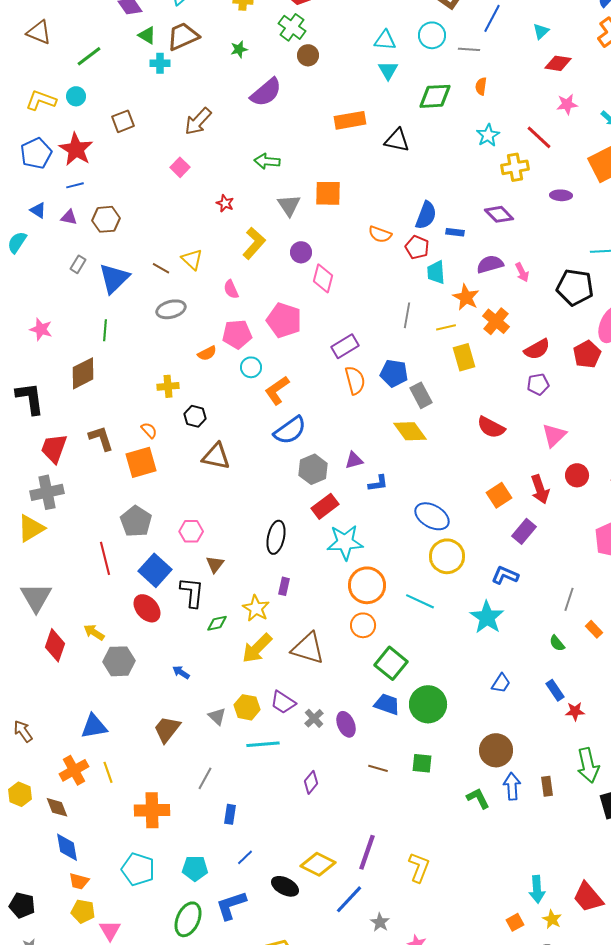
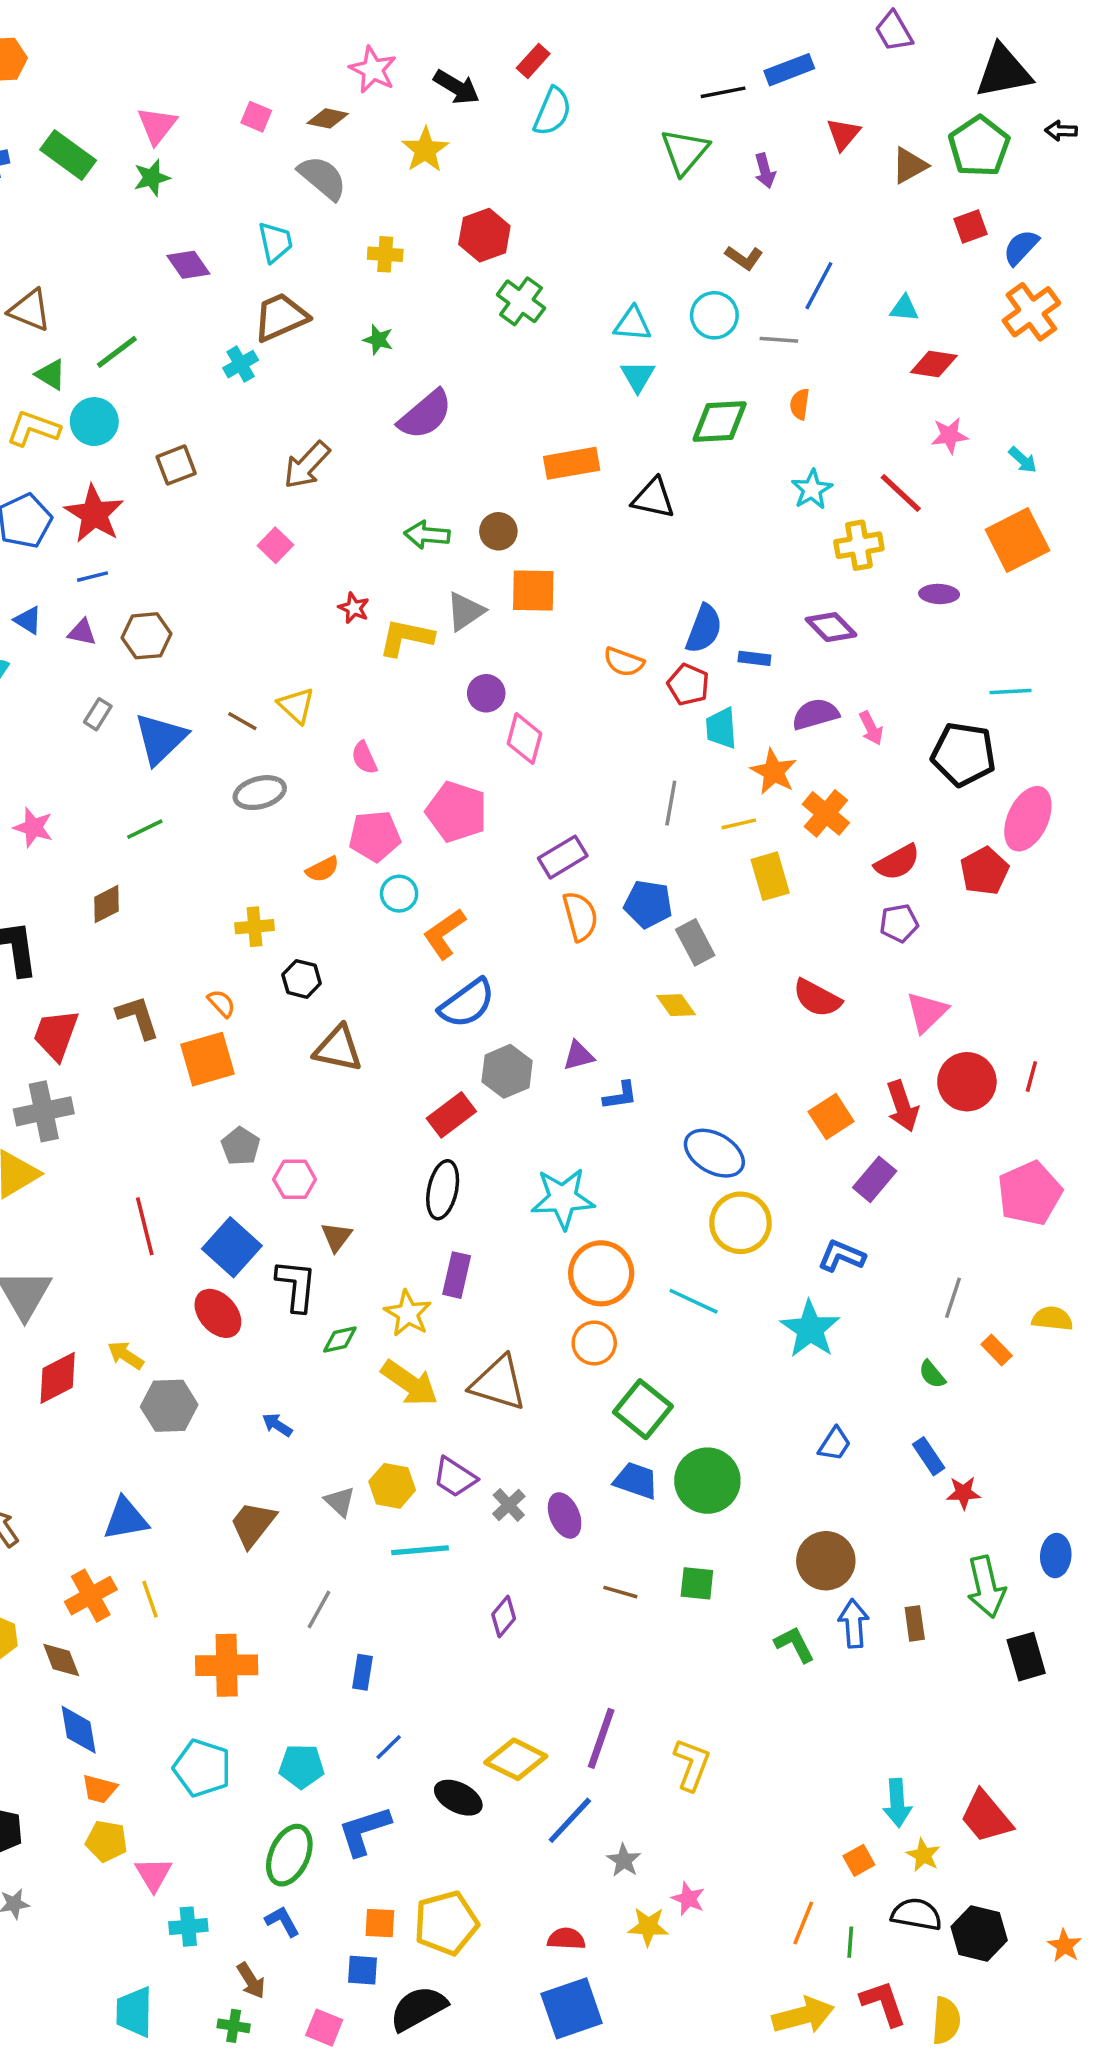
green cross: (292, 27) -> (521, 301), moved
cyan triangle: (541, 31) -> (904, 308), turned 48
green triangle: (147, 35) -> (51, 375), moved
green star: (239, 49) -> (378, 340), turned 30
brown circle: (308, 55) -> (498, 531), moved
cyan cross: (160, 63) -> (241, 364), turned -30
cyan circle: (76, 96) -> (94, 422), size x1.4
gray triangle: (289, 205) -> (465, 611), turned 30
yellow L-shape: (254, 243) -> (406, 638), moved, turned -120
green line: (105, 330) -> (145, 829), turned 60
brown diamond: (83, 373) -> (106, 904), size x0.7
yellow diamond: (410, 431) -> (676, 1005), size x0.7
red circle: (577, 475) -> (967, 1082), size x1.4
red rectangle: (325, 506) -> (451, 1115), moved
gray pentagon: (136, 521) -> (241, 1146), moved, size x0.7
purple rectangle: (284, 586) -> (457, 1275), size x1.4
red diamond: (55, 645) -> (58, 1378), turned 44
yellow arrow: (257, 648) -> (410, 1383), turned -100

